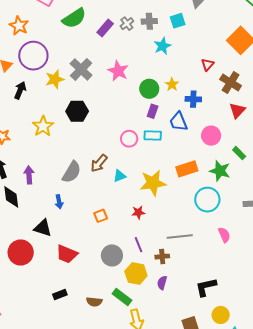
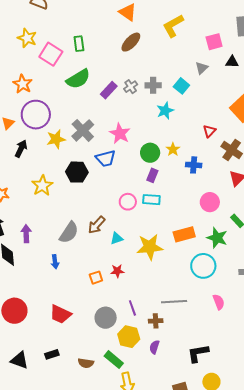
cyan square: (178, 21) -> (181, 86), turned -35
blue trapezoid: (179, 122) -> (106, 159), moved, turned -85
red star: (138, 212) -> (117, 271), moved
black triangle: (43, 228) -> (19, 360), moved

